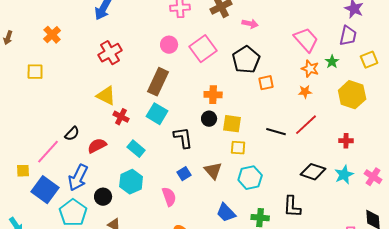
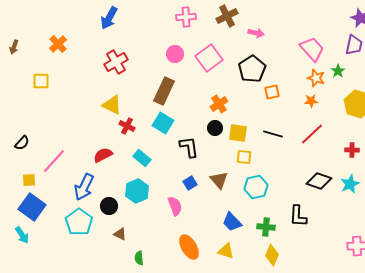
orange cross: (213, 95) -> (219, 104), turned -36
black line: (276, 132) -> (273, 134), moved
black semicircle: (72, 134) -> (22, 143), moved
blue square: (45, 190) -> (32, 207), moved

